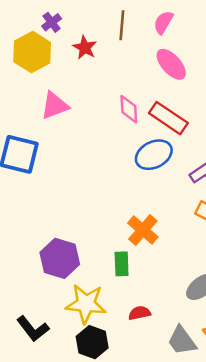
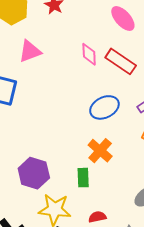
blue ellipse: (154, 155) -> (104, 107), moved

